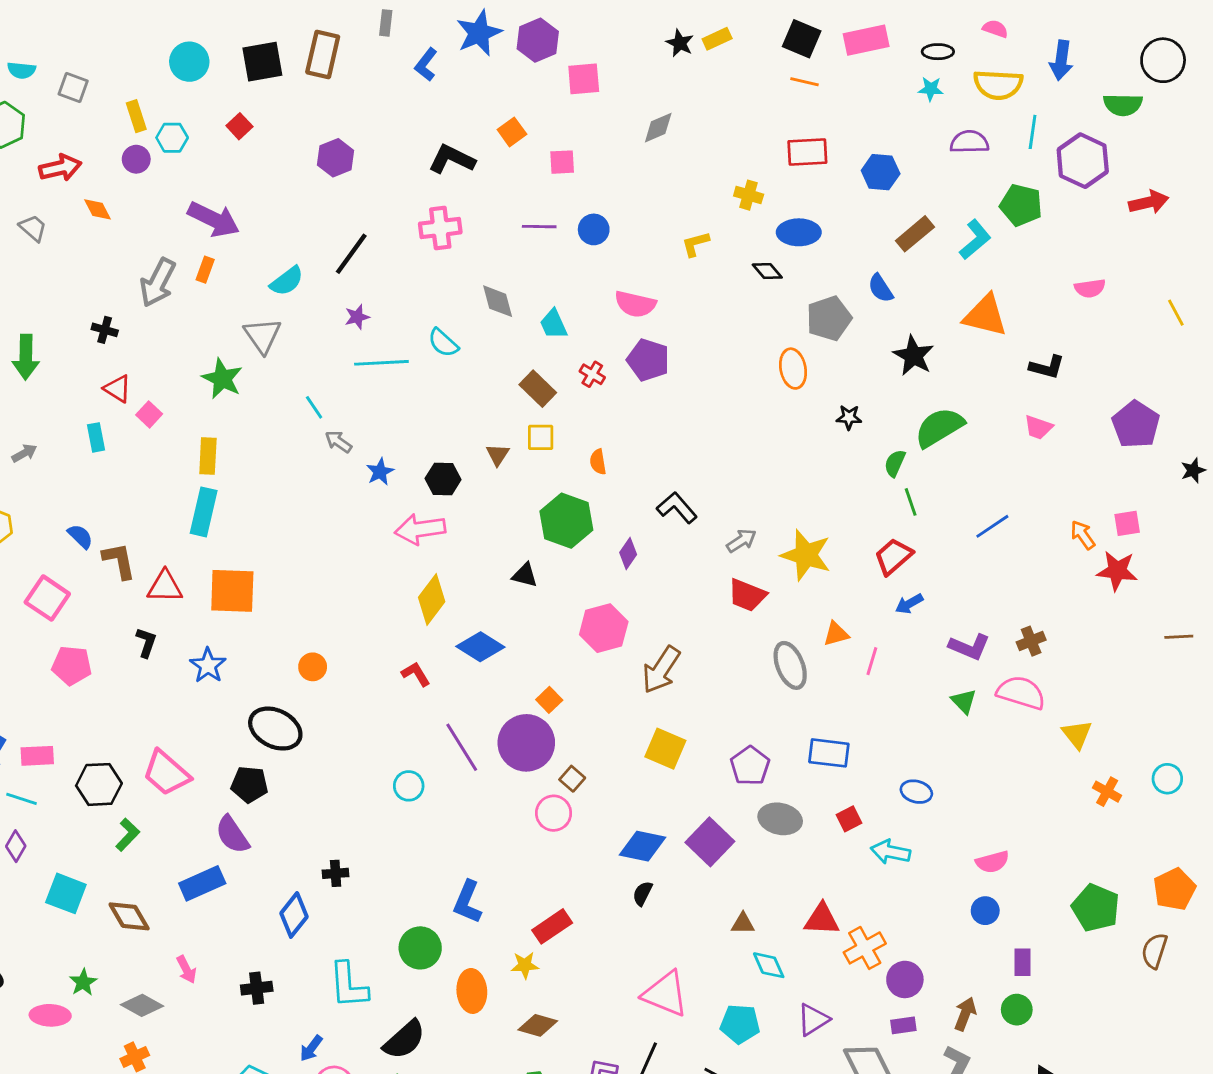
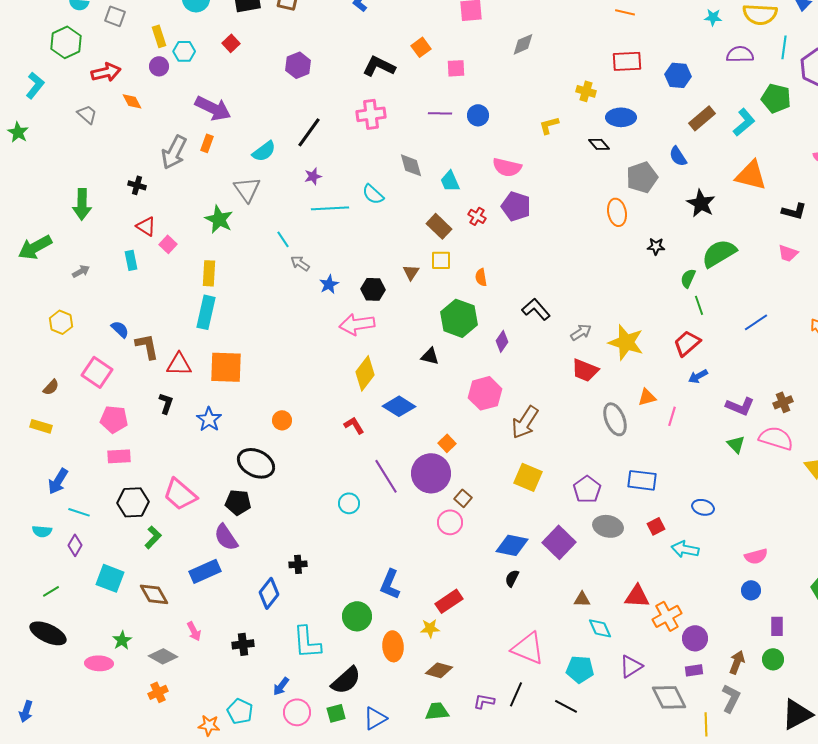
pink rectangle: (37, 756) -> (119, 456), moved

